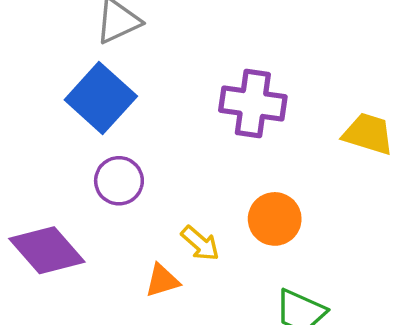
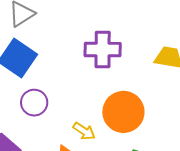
orange circle: (275, 219) -> (123, 112), size x1.4

